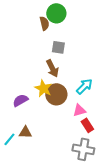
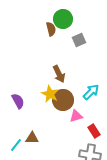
gray square: (58, 47) -> (79, 40), moved, turned -32
purple semicircle: (20, 100) -> (18, 101), moved, turned 91
pink triangle: (79, 110) -> (76, 116), moved

